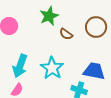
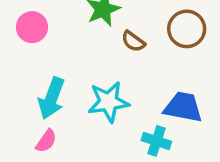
cyan star: (52, 68) -> (108, 102), turned 30

